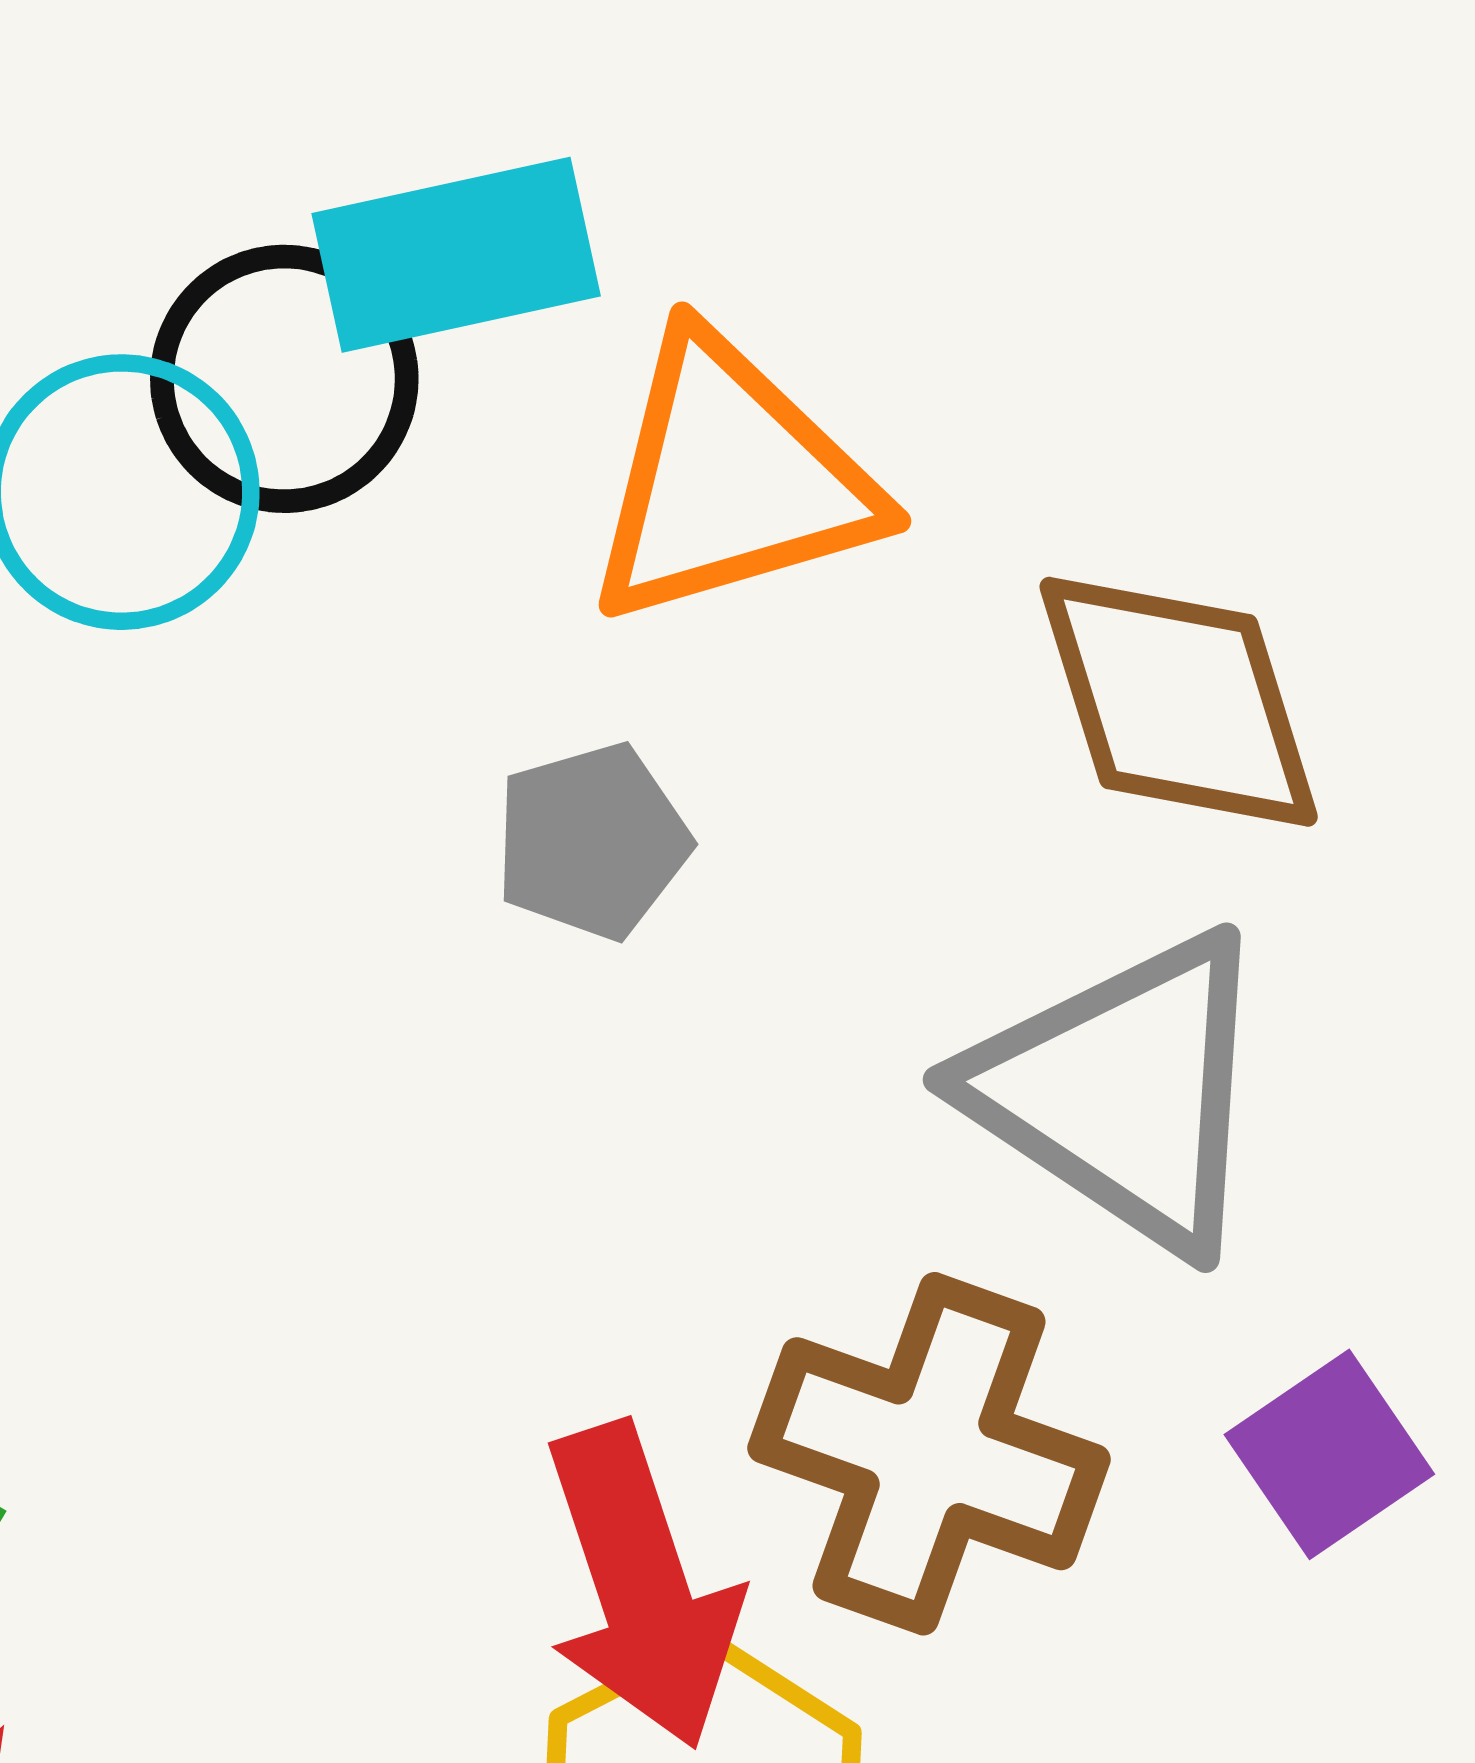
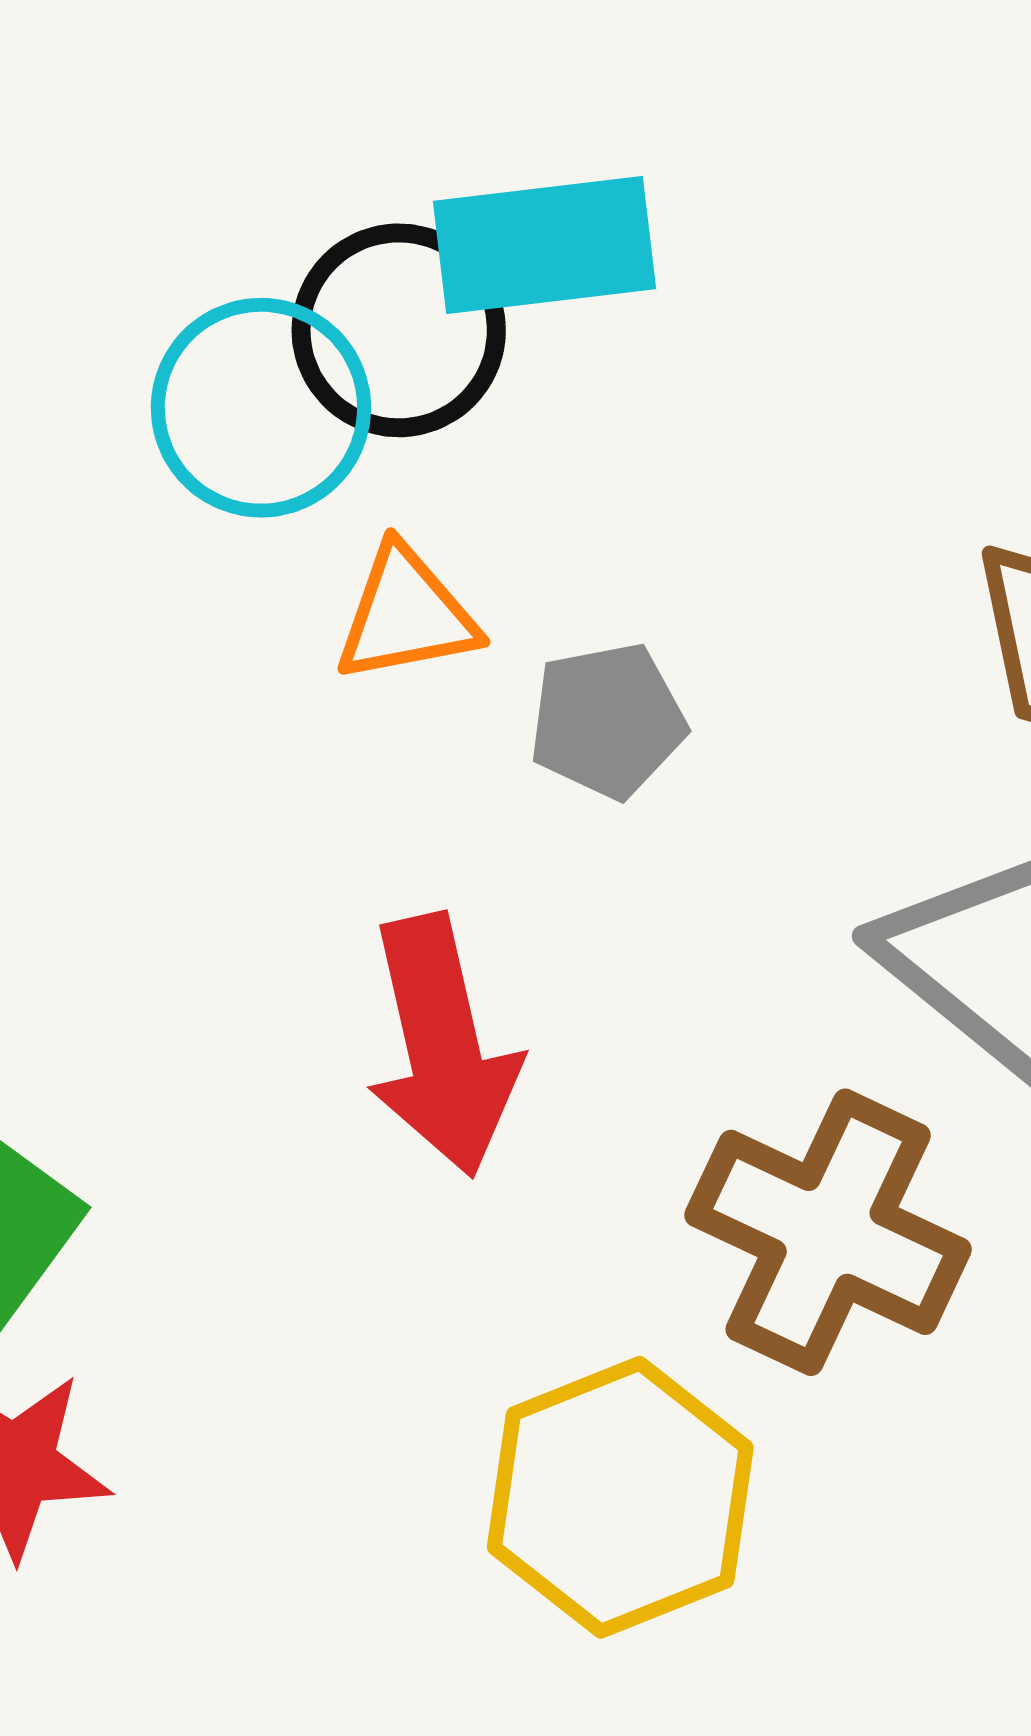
orange triangle: (731, 480) -> (406, 615), moved, size x0.6
red arrow: (641, 1586) -> (442, 1045), moved

